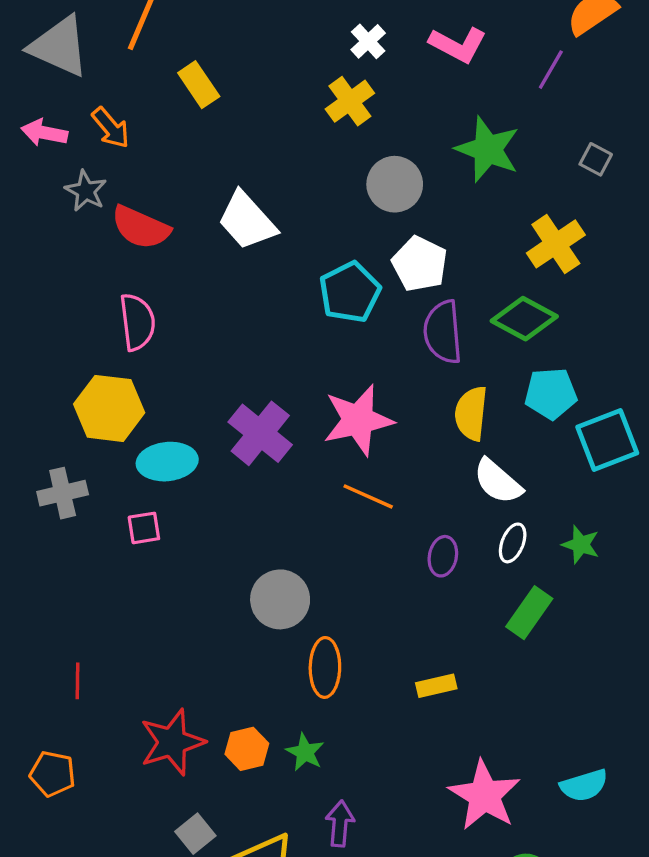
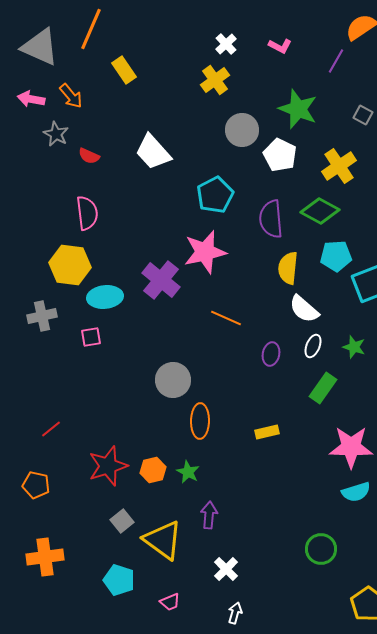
pink L-shape: (458, 45) -> (280, 46), size x0.7
red semicircle: (141, 227) -> (89, 156), size x0.6
white pentagon: (420, 264) -> (280, 155), moved
pink star: (358, 420) -> (205, 252), moved
red line: (77, 681) -> (51, 429), turned 50
pink star: (484, 795) -> (351, 447), moved, turned -30

